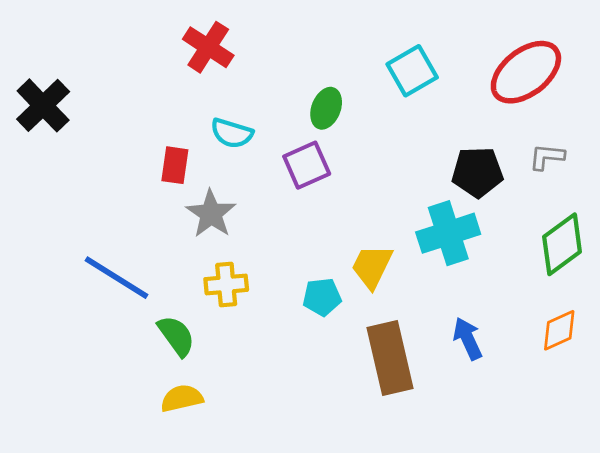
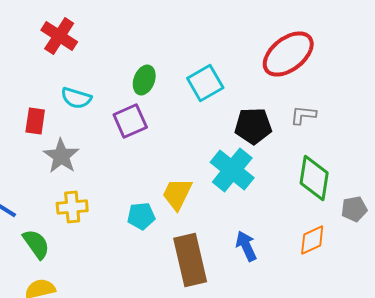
cyan square: (412, 71) -> (205, 83), moved
cyan cross: (448, 233) -> (232, 170), turned -33
green diamond: (562, 244) -> (314, 178), turned -45

